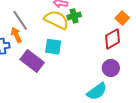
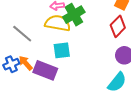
green cross: (74, 16) -> (74, 15), size x1.5
orange arrow: (16, 35) -> (26, 63), moved

